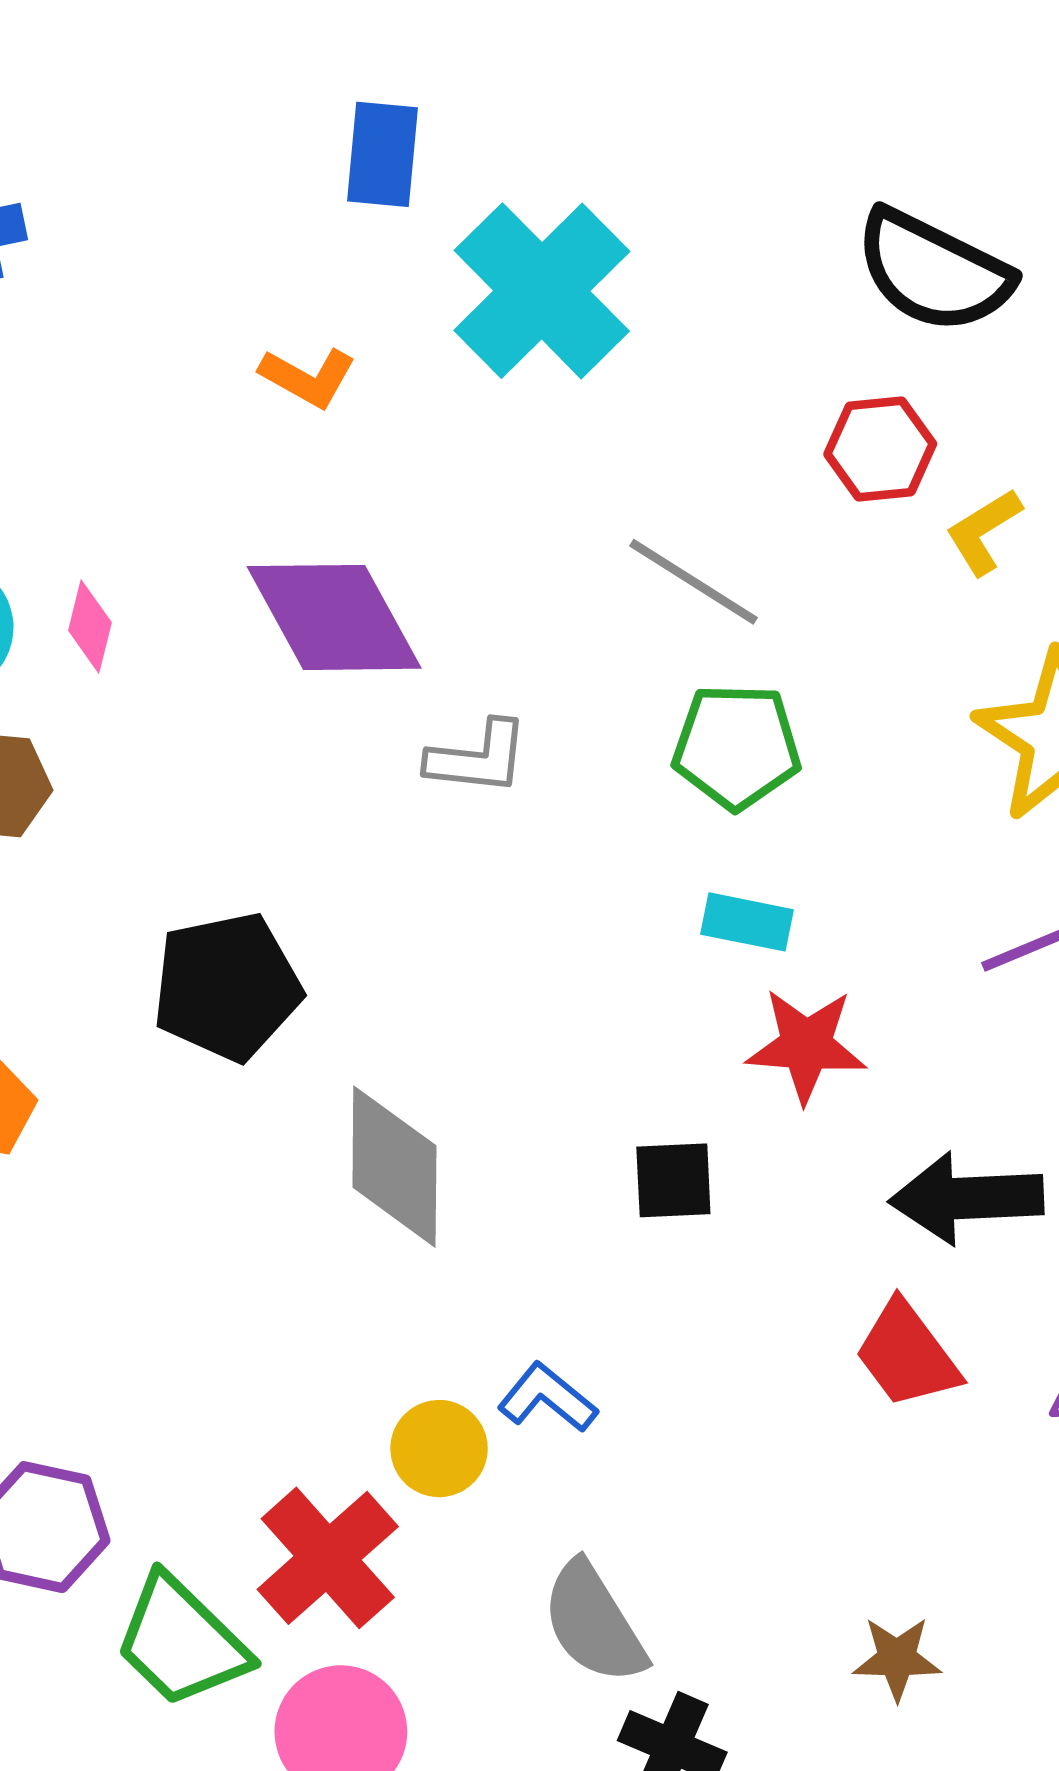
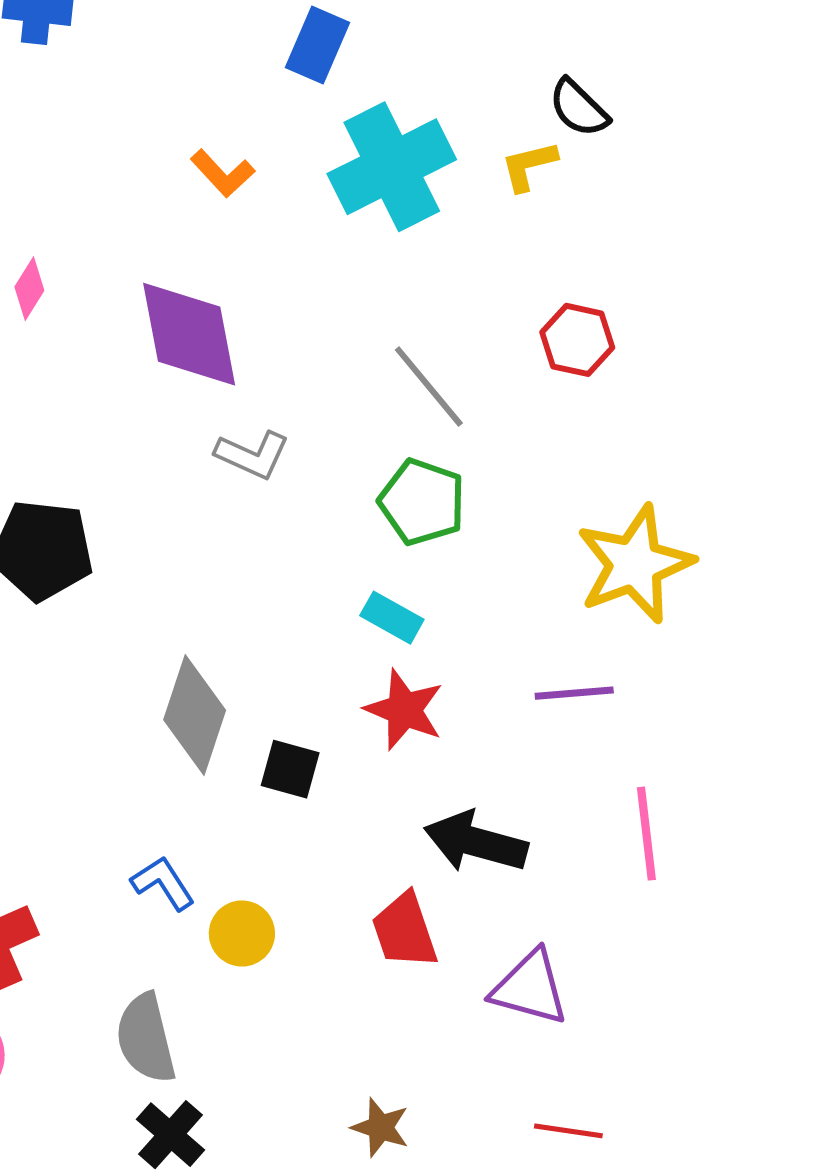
black semicircle: (933, 271) -> (579, 108), moved, size x0.6
yellow L-shape: (984, 531) -> (529, 166), moved
gray diamond: (394, 1167) -> (195, 715), moved
yellow circle: (439, 1449) -> (242, 934), moved
brown star: (897, 1658) -> (380, 1127), moved

